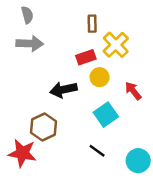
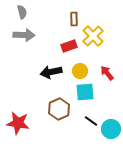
yellow circle: (100, 77) -> (80, 71), moved
cyan square: (106, 115) -> (85, 92), turned 30
brown hexagon: (43, 127) -> (59, 109), moved
black line: (97, 151) -> (91, 121), moved

